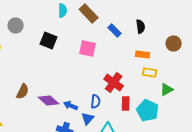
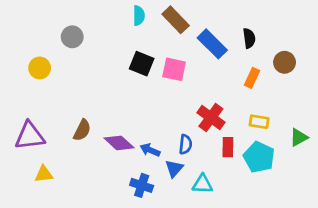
blue rectangle: (115, 30) -> (212, 44), size x1.5
black square: (49, 40) -> (142, 64), moved
brown circle: (174, 44) -> (285, 62), moved
orange rectangle: (143, 54) -> (252, 78), turned -72
yellow rectangle: (150, 72) -> (259, 122), moved
green triangle: (167, 90) -> (299, 137), moved

